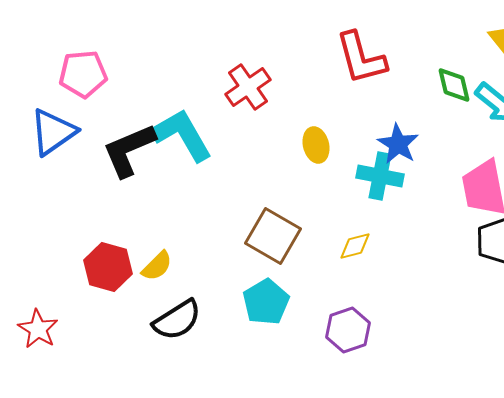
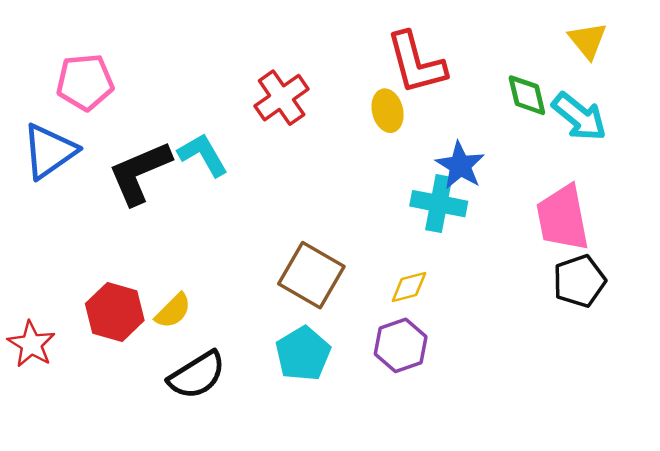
cyan L-shape: (182, 135) -> (203, 155), size x0.7
yellow ellipse: (316, 145) -> (388, 111), moved
red star: (38, 329) -> (31, 344), moved
purple hexagon: (348, 330) -> (401, 345), moved

